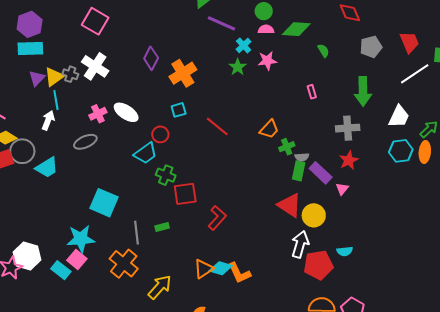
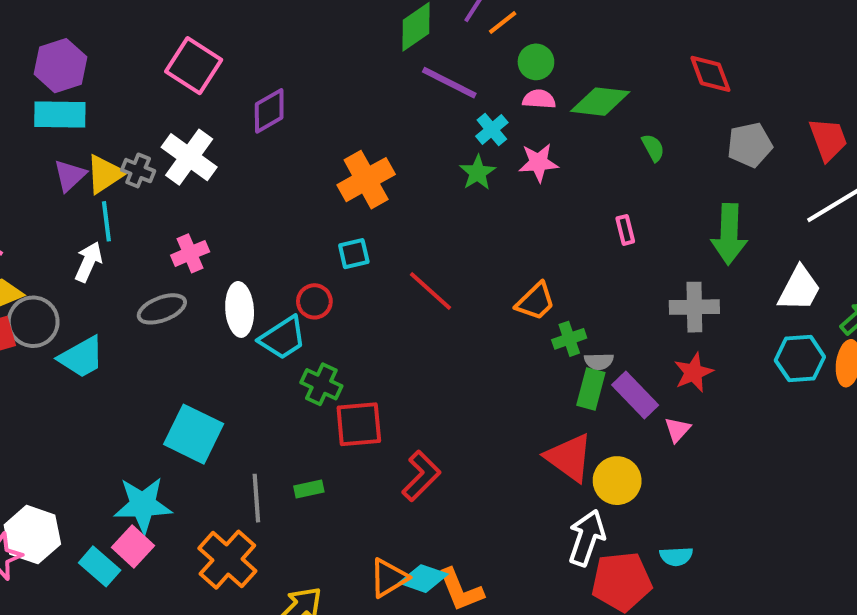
purple diamond: (151, 58) -> (269, 111), moved, turned 30
white ellipse: (126, 112) -> (240, 309), moved, turned 50

